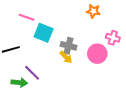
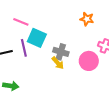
purple line: (32, 73) -> (24, 48), moved, turned 30

